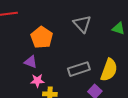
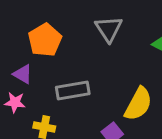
gray rectangle: (79, 69) -> (73, 90), moved
pink star: (37, 81) -> (15, 102), moved

